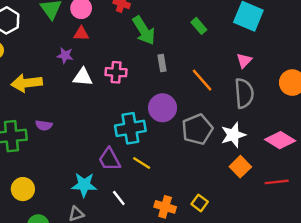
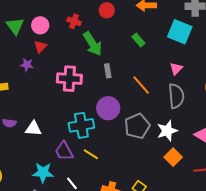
red triangle: (81, 34) -> (40, 47), turned -48
pink cross: (116, 72) -> (69, 79), size x1.4
white triangle: (83, 77) -> (33, 128), moved

